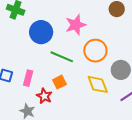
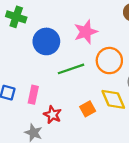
green line: (62, 57) -> (71, 69), turned -40
orange square: (59, 82) -> (88, 109), moved

